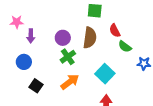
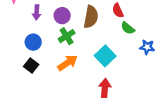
purple arrow: (31, 36) -> (37, 12), moved
blue circle: (24, 62) -> (33, 42), moved

